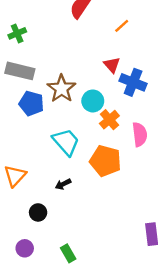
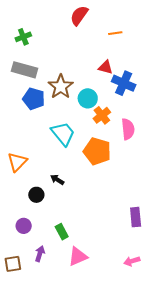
orange line: (122, 26) -> (115, 33), turned 32
red triangle: (112, 65) -> (106, 67), turned -35
black arrow: (63, 184) -> (57, 180), moved, turned 56

